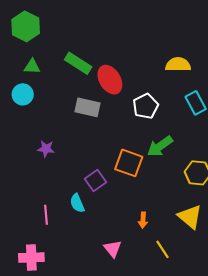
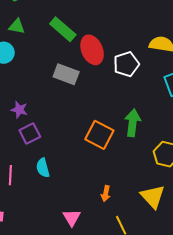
white pentagon: (146, 106) -> (126, 64), moved
green arrow: (160, 146) -> (133, 123), turned 124
purple square: (95, 180) -> (30, 134), moved

